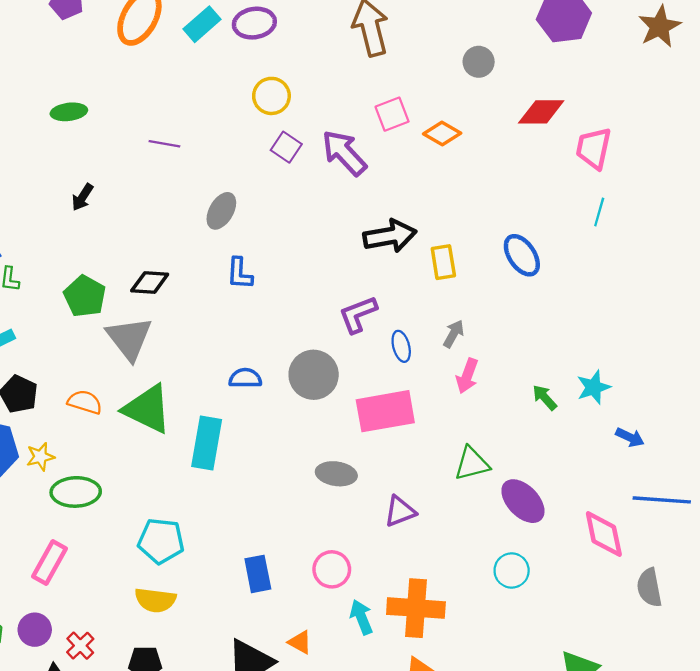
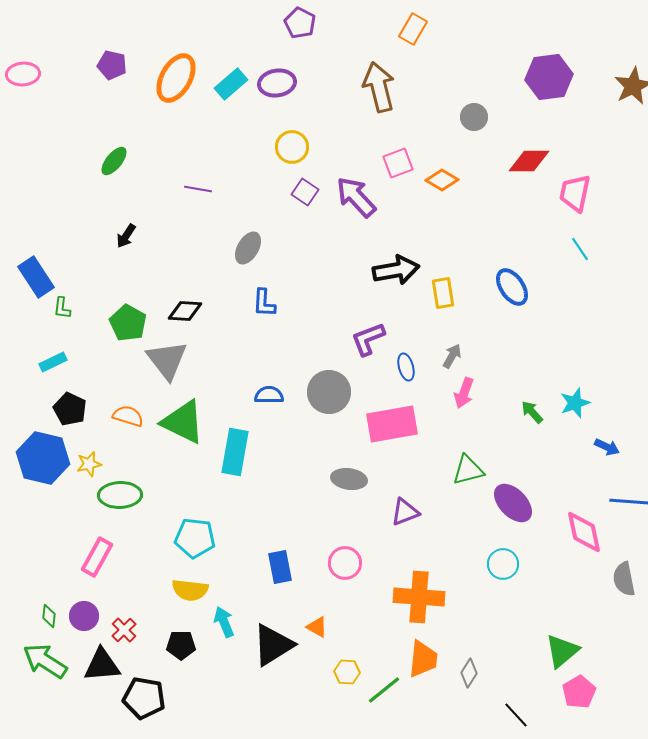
green ellipse: (69, 112) -> (114, 161), turned -44
cyan line: (599, 212) -> (580, 249), turned -50
cyan arrow: (361, 617) -> (224, 622), moved

